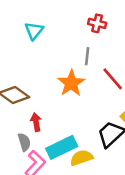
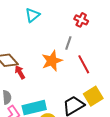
red arrow: (36, 122) -> (20, 72), moved, turned -32

